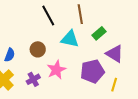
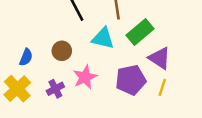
green rectangle: (99, 33) -> (140, 32), size x1.5
yellow line: (114, 85) -> (162, 87), moved

